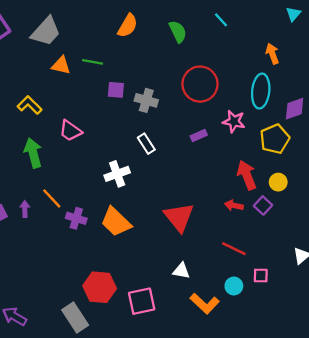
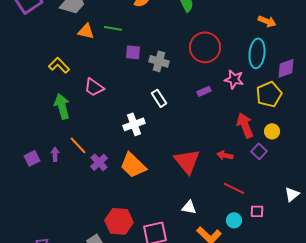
orange arrow: (272, 54) -> (267, 21), turned 132
red arrow: (234, 205) -> (225, 155), moved
purple cross: (76, 218) -> (99, 162), turned 30

